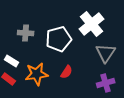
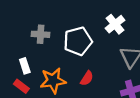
white cross: (92, 24) -> (115, 24), size x0.7
white rectangle: (12, 61) -> (25, 66), turned 40

